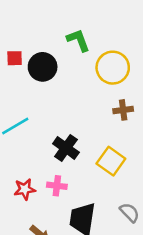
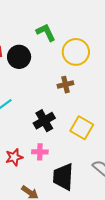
brown cross: (123, 110) -> (65, 85), moved
black cross: (66, 148) -> (44, 121), turned 30

